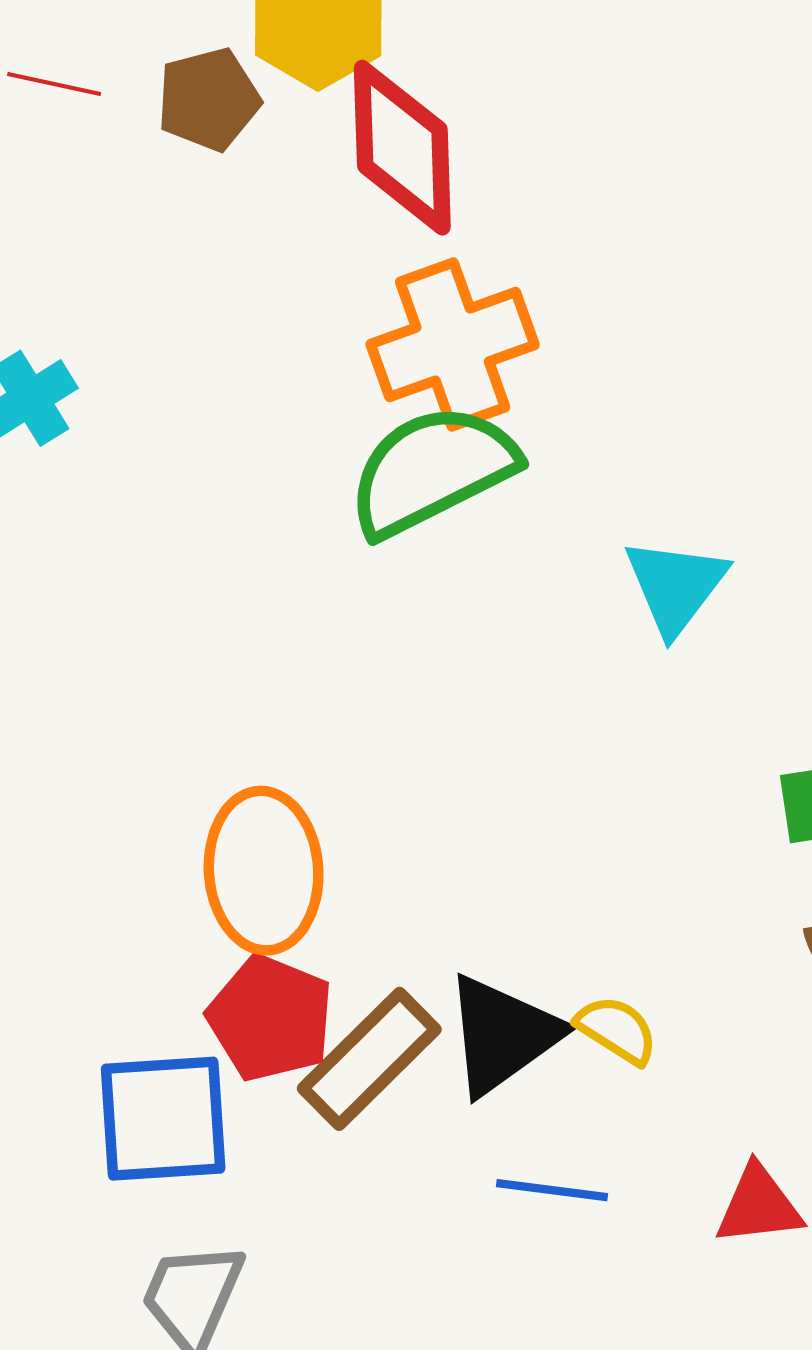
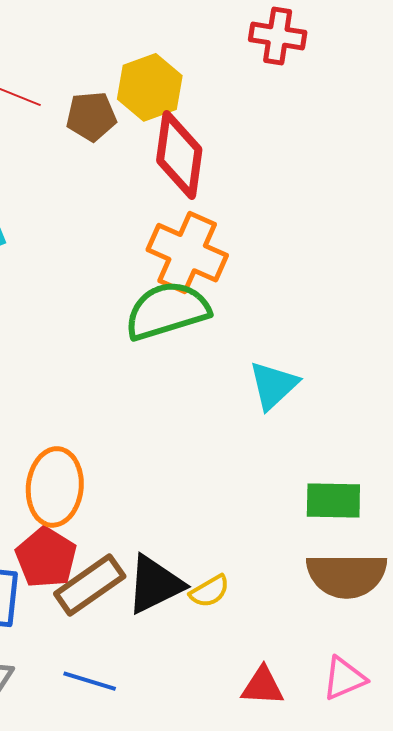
orange cross: (453, 344) -> (187, 253), turned 34
yellow semicircle: (617, 1030) -> (210, 591), turned 108
blue line: (552, 1190) -> (90, 681), moved

